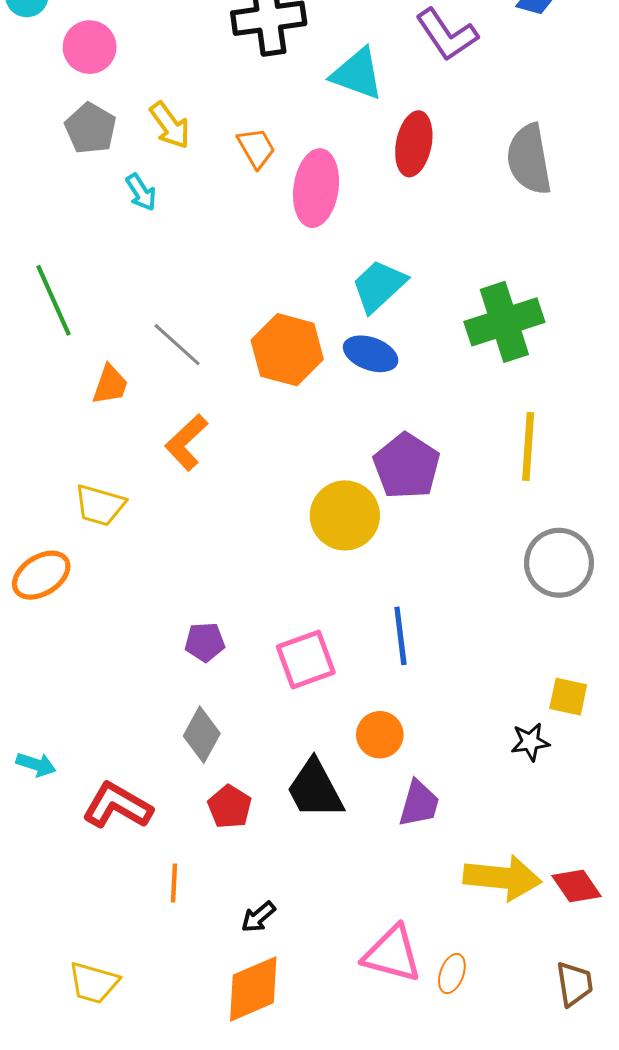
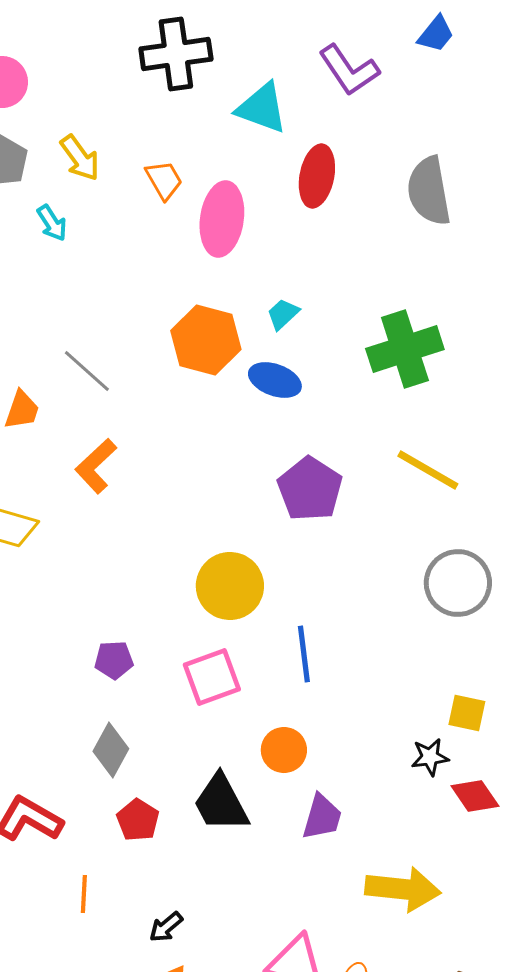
cyan trapezoid: (379, 286) -> (283, 314), size x0.6
orange hexagon: (287, 350) -> (206, 340), moved
yellow line: (528, 446) -> (428, 470), turned -64
yellow circle: (345, 515) -> (230, 586), moved
red diamond: (576, 886) -> (475, 796), moved

